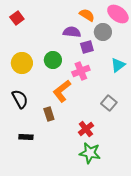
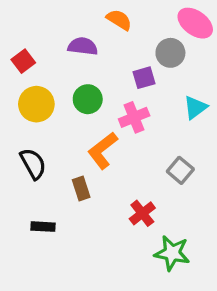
orange semicircle: (87, 15) -> (119, 20), moved
red square: (17, 18) -> (23, 61), moved
purple semicircle: (72, 32) -> (83, 46), moved
green star: (90, 153) -> (172, 253), moved

